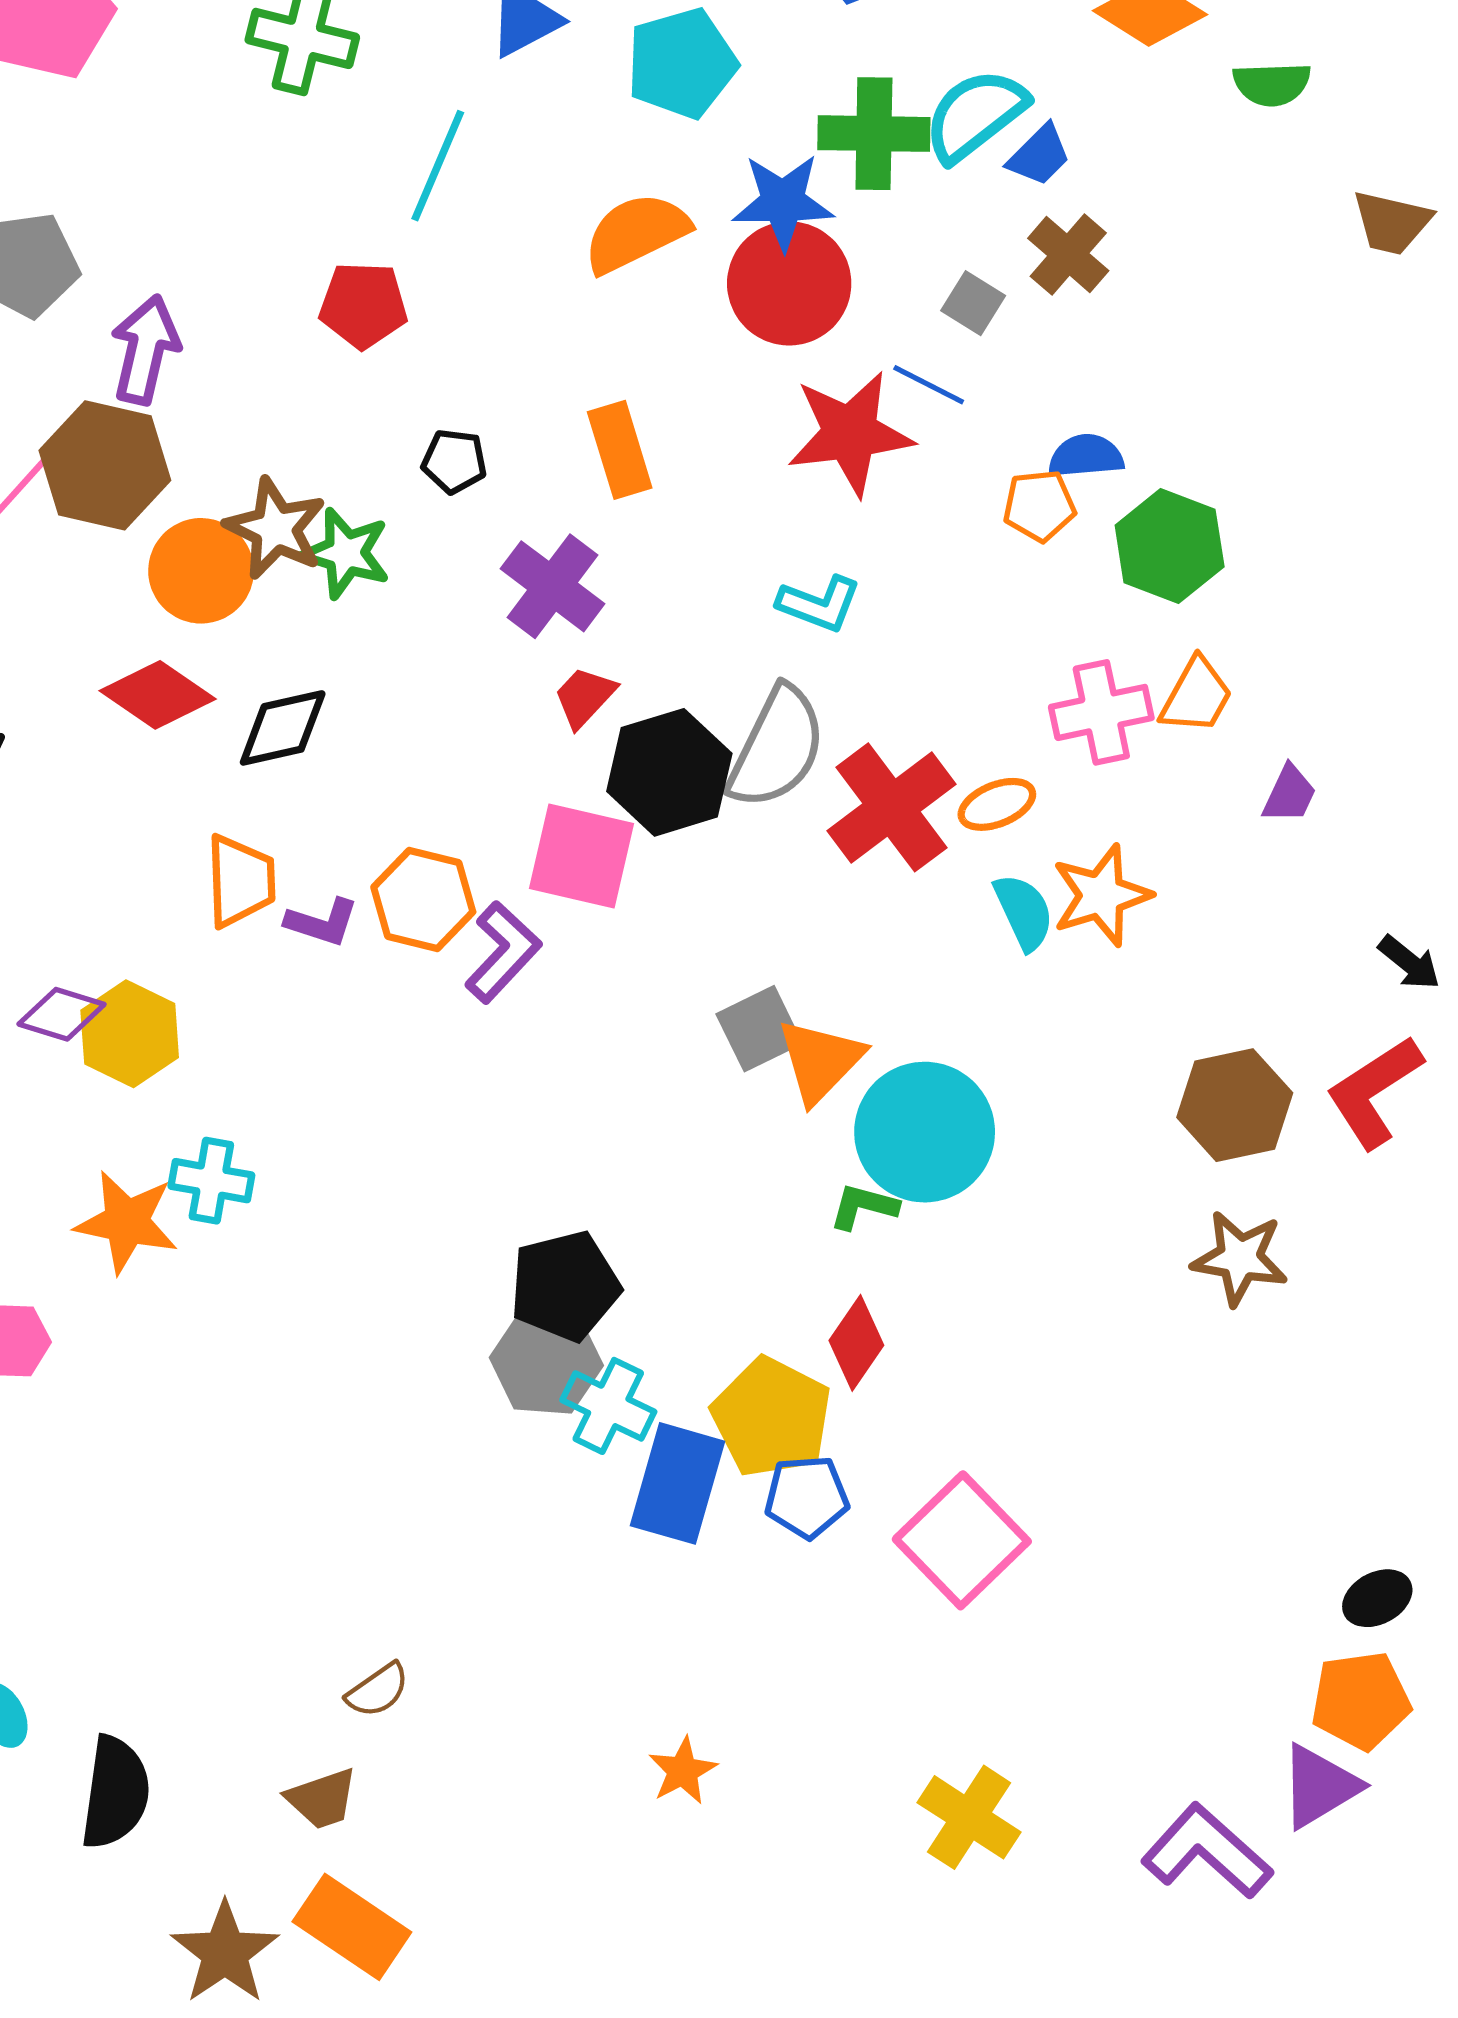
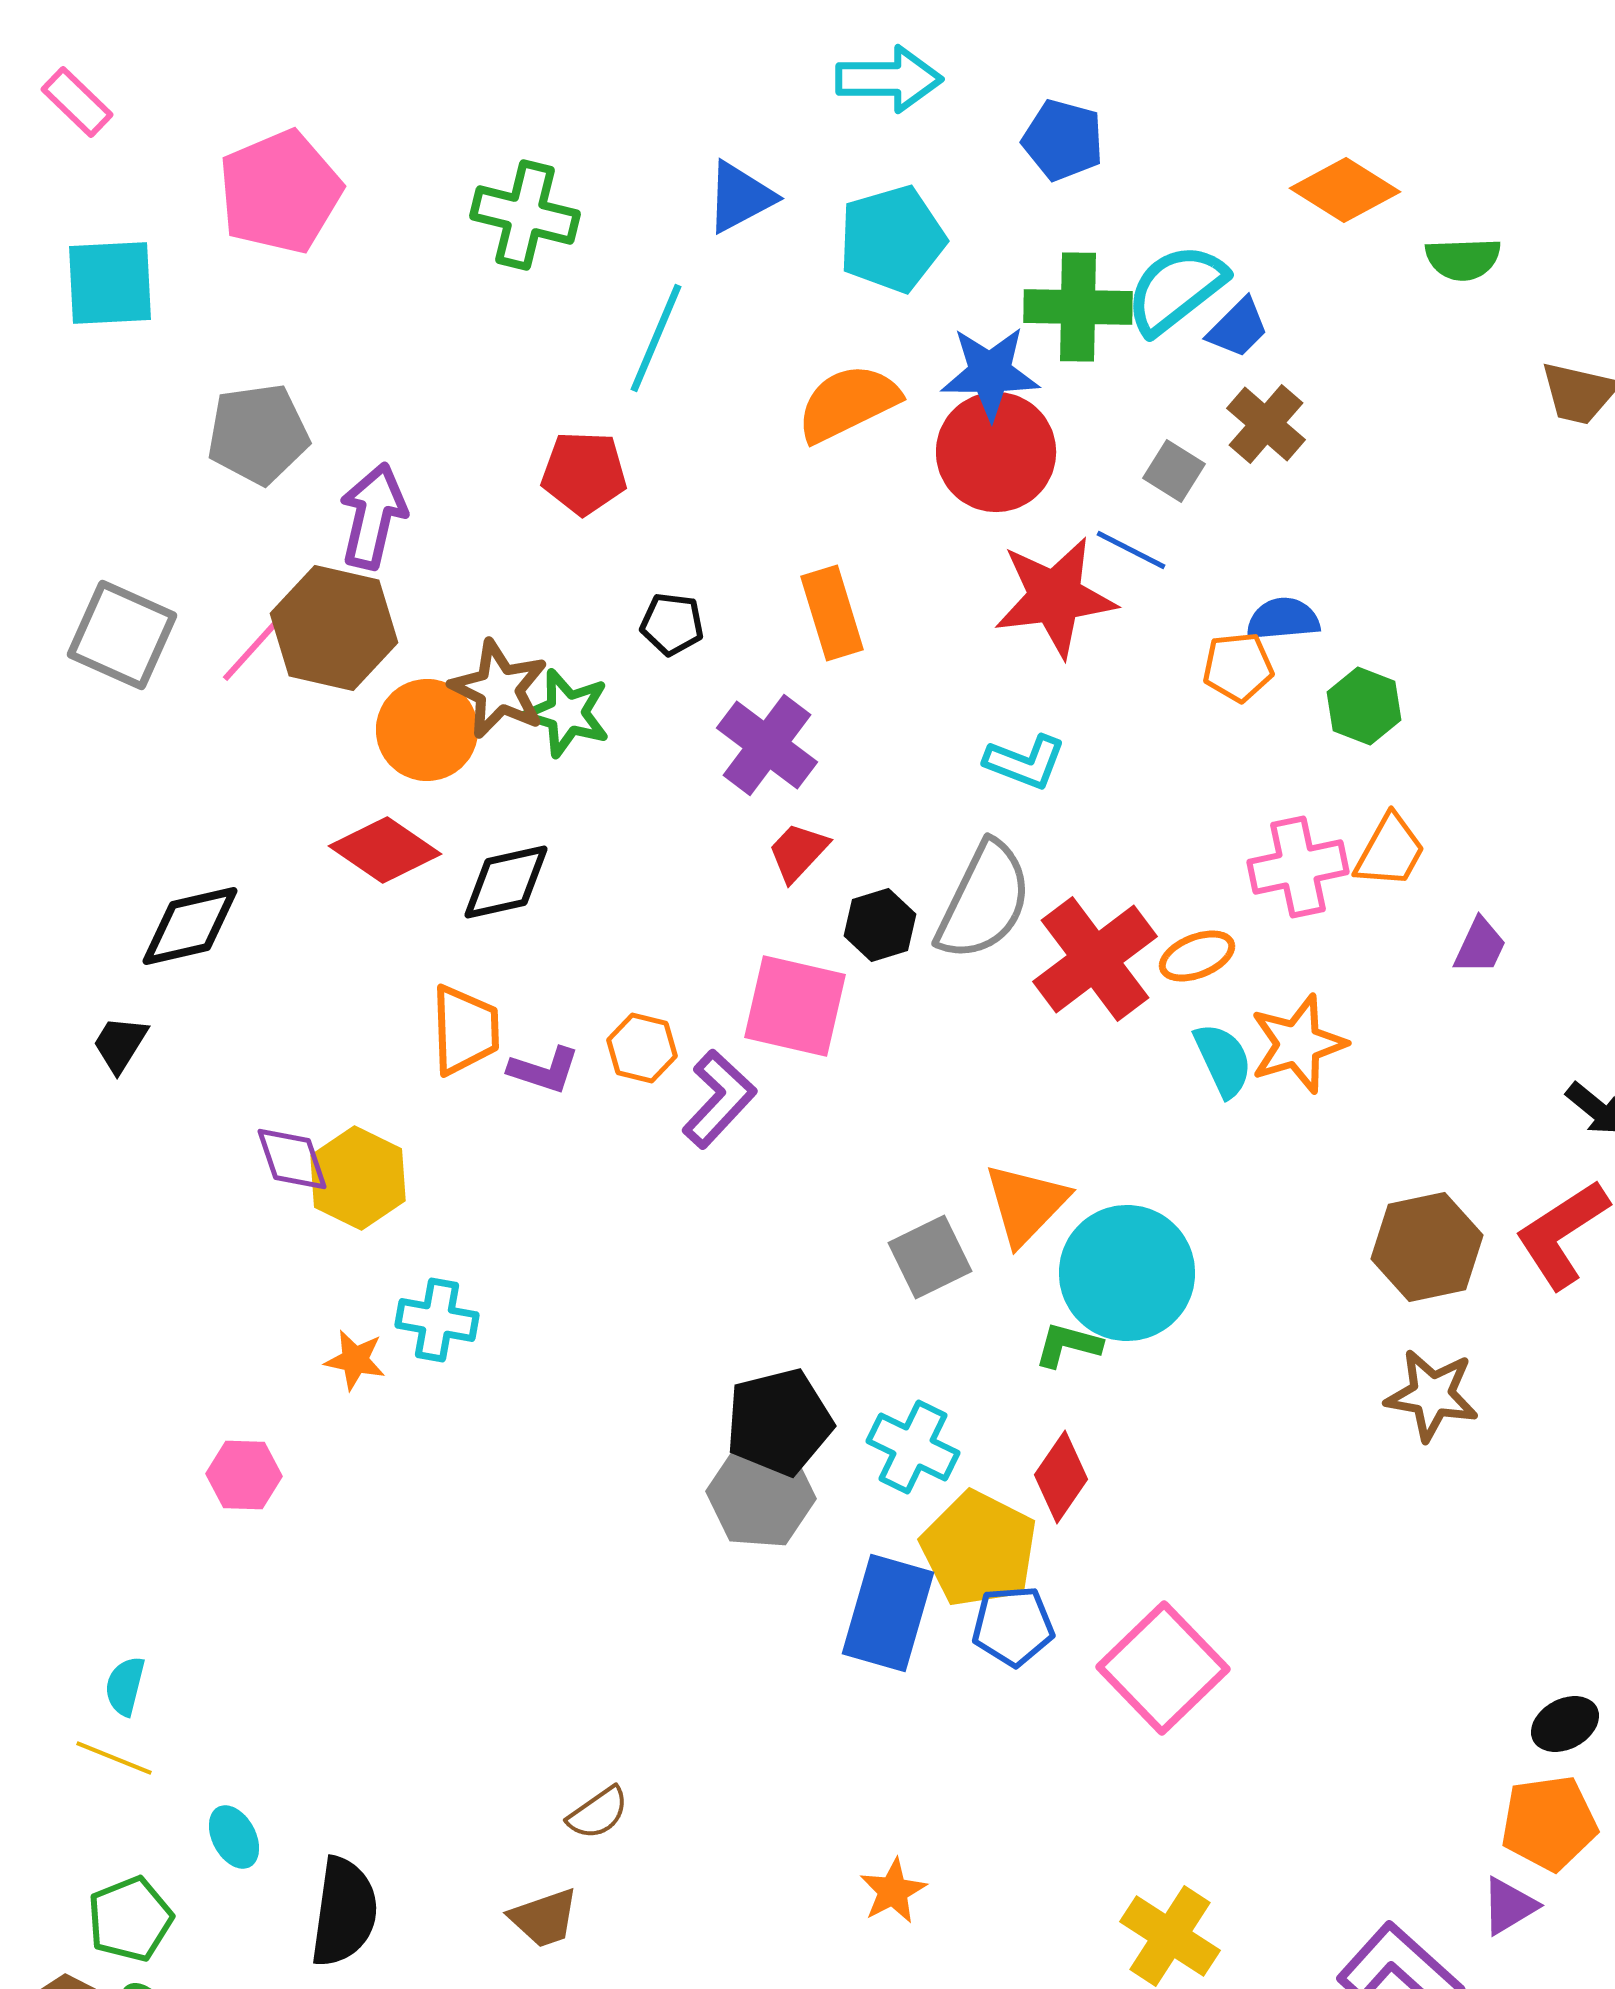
green hexagon: (1170, 546) -> (1364, 706), size x0.7
black hexagon: (669, 772) -> (880, 925), size x0.6
orange hexagon: (423, 899) -> (642, 1048), size x0.7
purple diamond: (62, 1014) -> (292, 1159), turned 54
gray square: (759, 1029) -> (930, 1257), moved
orange star: (127, 1222) -> (355, 1360), size x0.6
cyan cross: (608, 1406) -> (913, 1447), moved
purple triangle: (1319, 1786) -> (1509, 1906), size x0.7

